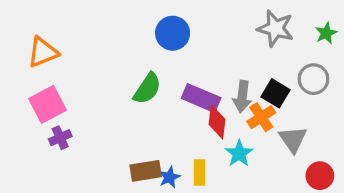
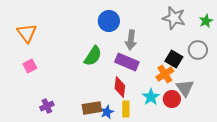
orange triangle: (43, 52) -> (27, 33), turned -45
gray arrow: (242, 96) -> (131, 40), moved
pink square: (48, 104) -> (30, 66), size x0.6
red diamond: (217, 122) -> (120, 87), moved
purple cross: (60, 138) -> (47, 106), moved
red circle: (320, 176) -> (172, 99), moved

